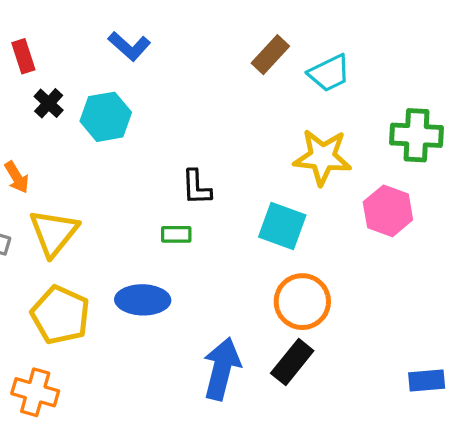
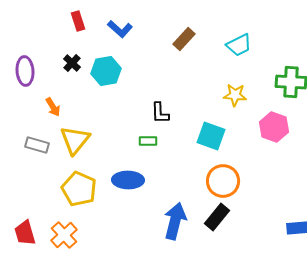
brown rectangle: (270, 55) -> (184, 39), moved
red rectangle: (23, 56) -> (78, 21), moved
yellow star: (322, 157) -> (235, 95), size x0.7
orange cross: (35, 392) -> (64, 235), turned 32

